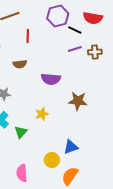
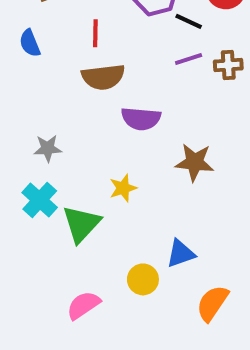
brown semicircle: (20, 64) -> (103, 77), moved, size x1.5
green triangle: (21, 132) -> (81, 224), size x1.5
pink semicircle: (22, 173) -> (83, 305), turned 60
orange semicircle: (70, 176) -> (212, 303), moved

